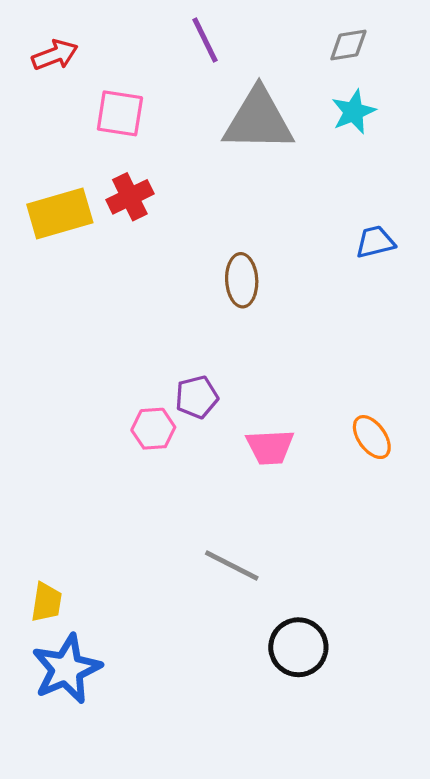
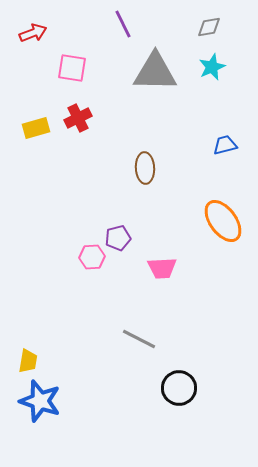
yellow rectangle: (60, 213) -> (36, 128), size x0.7
orange ellipse: (372, 437) -> (223, 221), moved, size x1.6
blue star: (67, 669) -> (40, 401), turned -30

